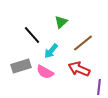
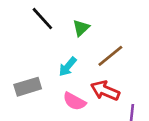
black line: (32, 35) -> (42, 19), moved
pink semicircle: (45, 72) -> (74, 101), moved

